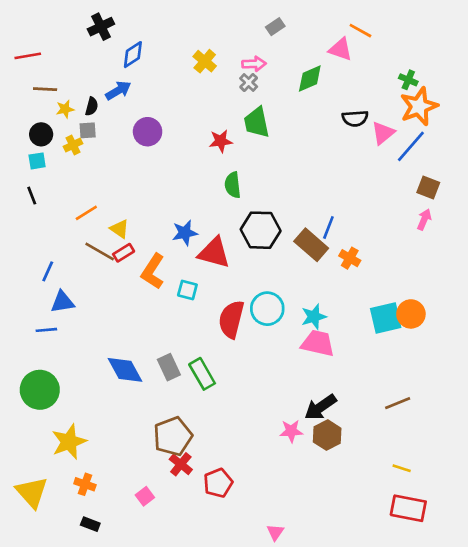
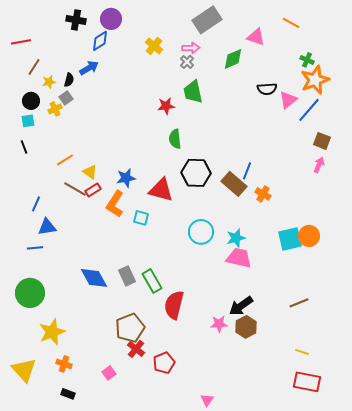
black cross: (101, 27) -> (76, 20), turned 36
gray rectangle: (275, 27) -> (207, 20), size x2.0
orange line: (360, 31) -> (291, 23), moved
brown line: (45, 89) -> (34, 67), turned -60
gray square: (88, 130) -> (66, 98), turned -32
purple circle: (148, 132) -> (111, 19), moved
blue star: (185, 233) -> (126, 178), moved
red semicircle: (231, 319) -> (174, 305), moved

